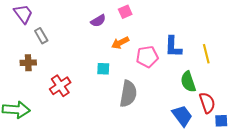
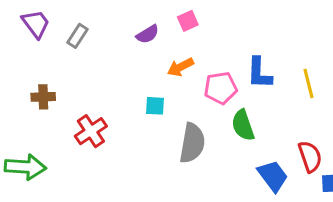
gray rectangle: (41, 36) -> (78, 36), moved, turned 63
green semicircle: (188, 82) -> (243, 125), moved

